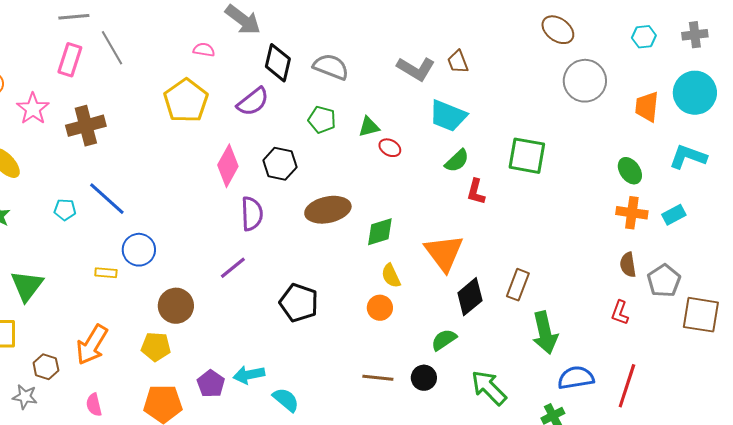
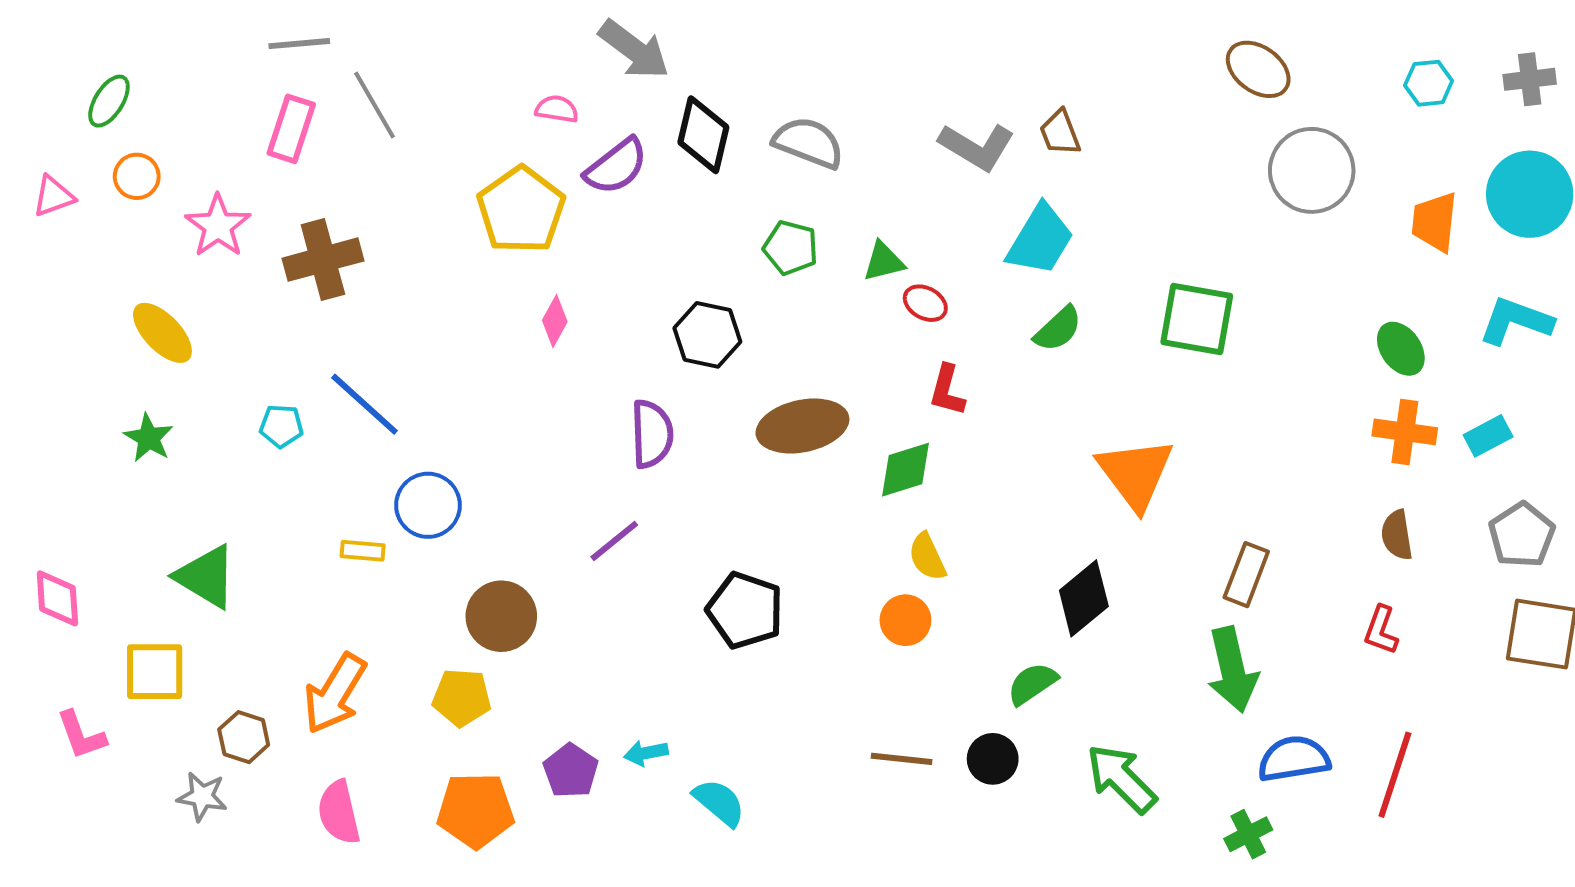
purple semicircle: (253, 102) -> (616, 166), moved
cyan trapezoid: (448, 116) -> (1040, 240), turned -81
pink diamond: (228, 166) -> (555, 321), moved, size x0.6
red L-shape: (476, 192) -> (947, 390), moved
orange triangle: (444, 253) -> (1135, 474), moved
gray pentagon: (664, 281) -> (1522, 535), moved
brown rectangle: (518, 285) -> (1246, 575), moved
green triangle: (27, 286) -> (206, 577), turned -36
cyan arrow: (249, 375) -> (646, 753), size x0.7
pink semicircle: (94, 405) -> (339, 812), size x1.4

